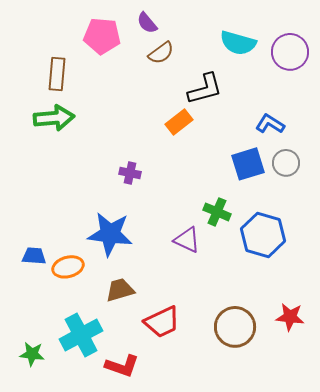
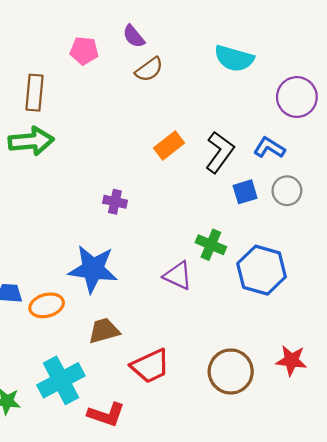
pink pentagon: (102, 36) -> (84, 51), size x0.7
purple circle: (290, 52) -> (297, 97), moved
black L-shape: (205, 89) -> (220, 152), moved, turned -39
blue square: (248, 164) -> (245, 192), size x0.7

